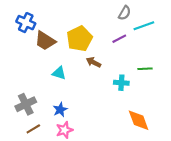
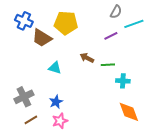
yellow pentagon: (79, 39) -> (66, 23), moved, turned 30
green line: (145, 69) -> (108, 65), moved
cyan cross: (121, 83) -> (123, 81), moved

